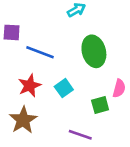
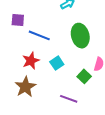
green square: (100, 105) -> (84, 76), turned -32

